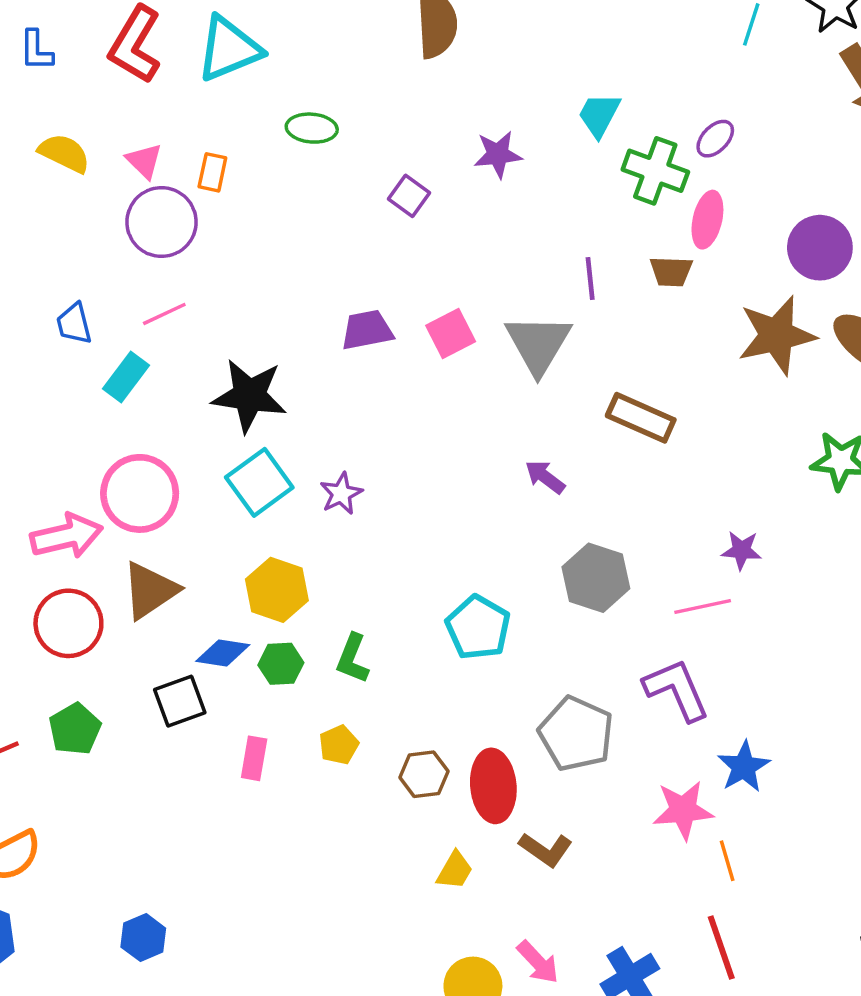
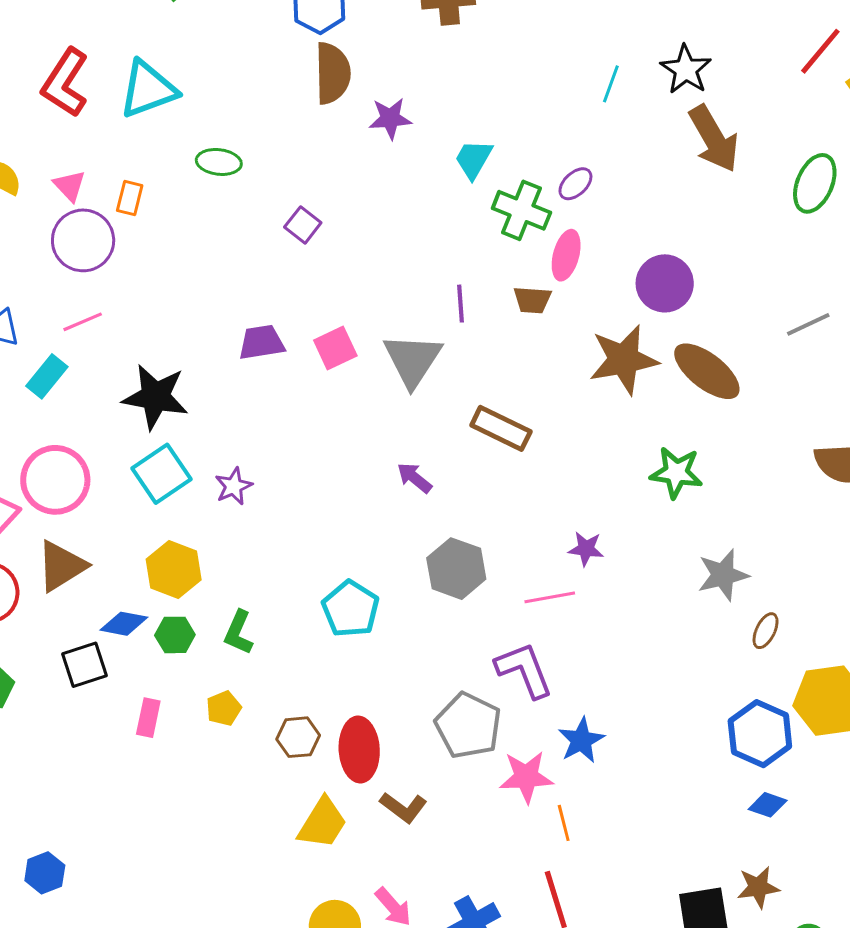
purple star: (498, 154) -> (390, 118), moved
gray pentagon: (576, 734) -> (468, 726), moved
yellow trapezoid: (455, 870) -> (322, 823), size x1.5

